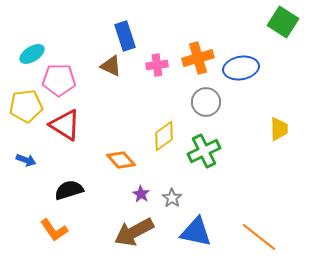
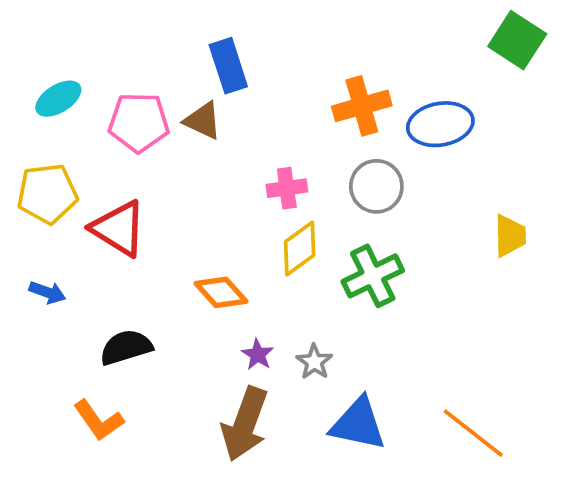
pink cross: (157, 65) -> (287, 188), moved
pink pentagon: (59, 80) -> (139, 122), moved
brown arrow: (134, 232) -> (245, 424), turned -42

